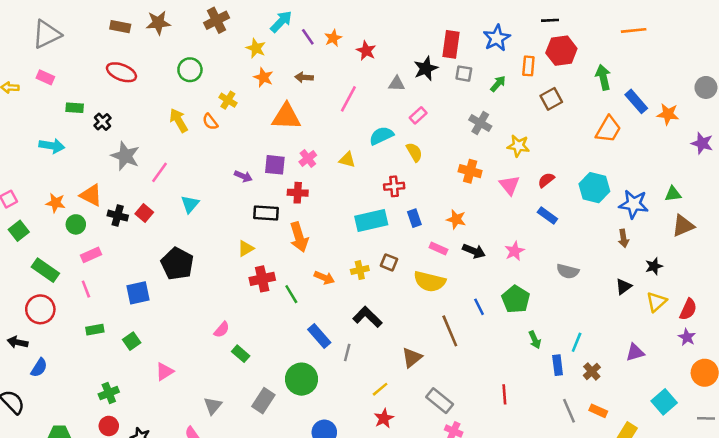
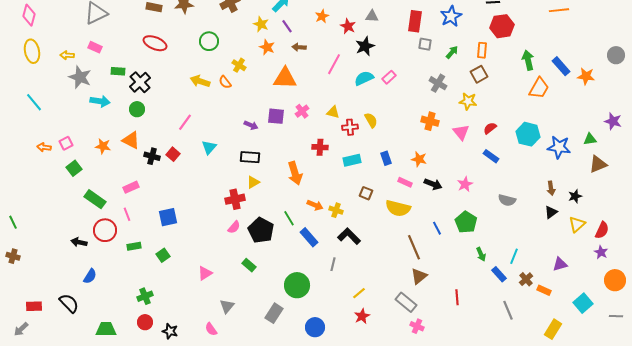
purple line: (308, 37) -> (287, 26), moved
orange rectangle: (528, 66) -> (482, 50), moved
black star: (426, 68) -> (365, 46), moved
green arrow: (603, 77) -> (528, 60), moved
gray triangle: (397, 84) -> (372, 16), moved
brown square: (551, 99) -> (479, 74), moved
yellow arrow: (179, 120) -> (200, 81), turned -42
black cross: (102, 122) -> (140, 82), size x1.5
cyan semicircle: (381, 136) -> (364, 78), moved
purple star: (702, 143) -> (613, 121), moved
yellow semicircle: (414, 152) -> (371, 120), moved
gray star: (125, 156) -> (80, 77), moved
red cross: (394, 186) -> (350, 127), moved
red cross: (298, 193) -> (320, 147), moved
black rectangle: (266, 213) -> (250, 157), moved
cyan rectangle: (371, 221) -> (352, 160), size x0.7
green circle: (76, 224) -> (137, 109), moved
brown arrow: (624, 238) -> (551, 188), moved
black pentagon: (177, 264) -> (261, 230), moved
yellow cross: (360, 270) -> (336, 210), moved, turned 32
red cross: (262, 279) -> (235, 199), moved
red circle: (40, 309) -> (105, 230), moved
pink semicircle: (222, 330) -> (234, 227), moved
blue rectangle: (319, 336) -> (309, 237), moved
black arrow: (18, 342) -> (79, 242), moved
brown triangle: (412, 358) -> (419, 276), moved
blue rectangle: (558, 365) -> (499, 274), turned -35
pink triangle: (165, 371) -> (205, 273), moved
gray rectangle: (263, 401) -> (274, 313), moved
orange rectangle: (598, 411) -> (544, 290), moved

